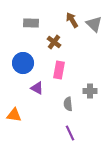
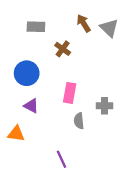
pink rectangle: (59, 70) -> (70, 93), moved
purple triangle: (37, 88) -> (31, 106), moved
purple line: (70, 133) -> (62, 159), moved

